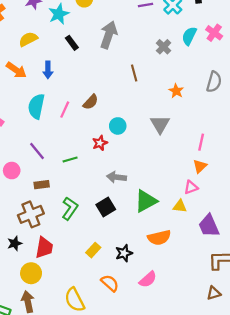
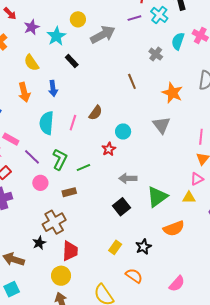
gray arrow: (109, 35) -> (103, 35), moved, turned 50
yellow semicircle: (28, 39) -> (31, 63), turned -90
orange arrow: (16, 70) -> (24, 92), turned 48
orange star: (176, 91) -> (172, 93), size x1.5
purple line: (37, 151) -> (32, 157), moved
pink circle: (12, 171) -> (40, 183), moved
brown rectangle: (42, 185) -> (69, 192), moved
green L-shape: (70, 208) -> (60, 159), moved
black star: (15, 243) -> (39, 243), moved
pink semicircle: (148, 279) -> (177, 284), moved

